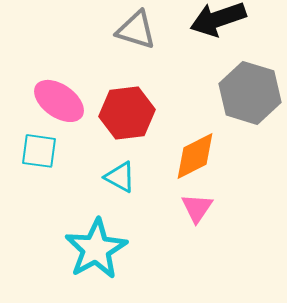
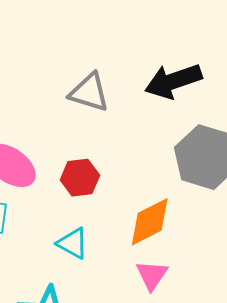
red hexagon: (127, 113) -> (80, 178), size x0.7

